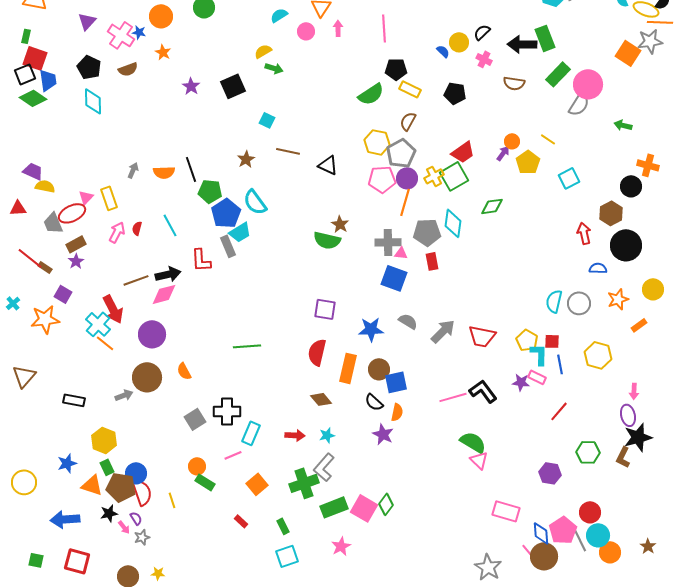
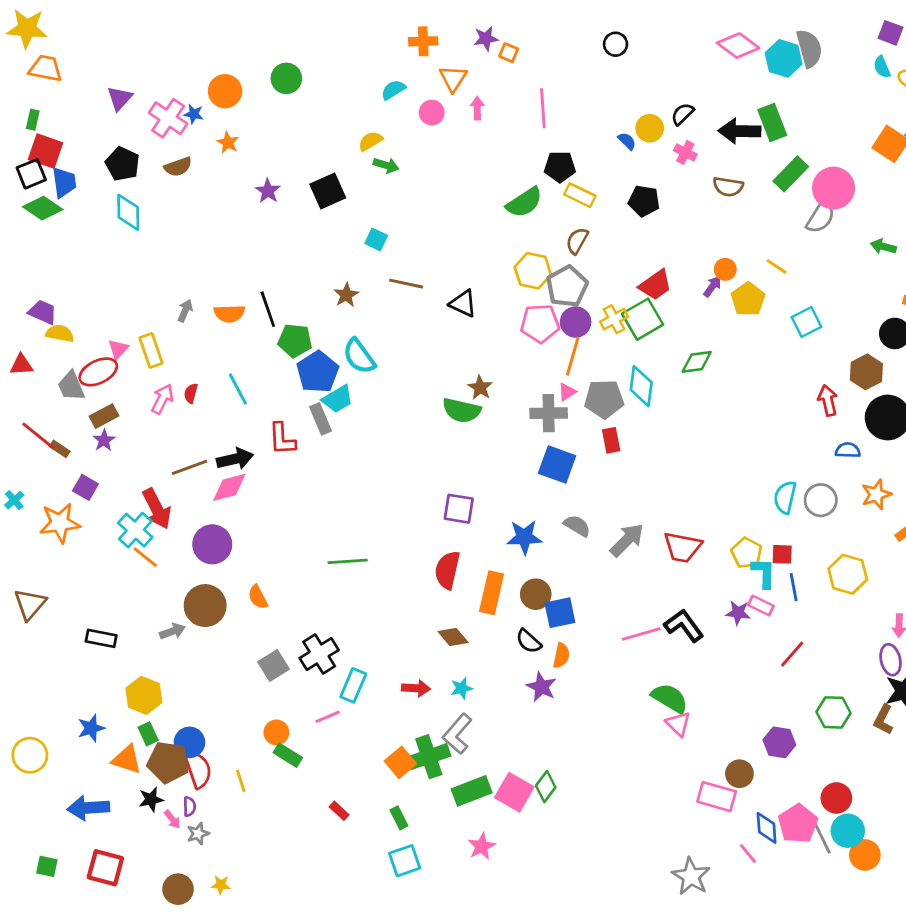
pink triangle: (401, 253) -> (567, 392), moved, turned -40
black cross: (227, 411) -> (319, 654), turned -32
orange square: (257, 484) -> (400, 762), moved
purple semicircle: (136, 518) -> (189, 806), turned 32
brown circle: (544, 556) -> (739, 774), moved, size x0.7

